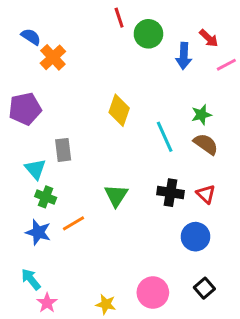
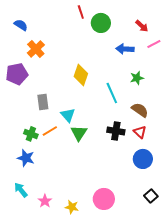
blue arrow: (184, 56) -> (125, 49), moved, turned 90
orange cross: (53, 57) -> (36, 49), moved
brown semicircle: (206, 144) -> (140, 110), moved
cyan triangle: (35, 169) -> (68, 115), moved
orange line: (73, 223) -> (50, 131), moved
blue circle: (195, 237) -> (143, 159), moved
black square: (204, 288) -> (151, 196), moved
pink star: (47, 303) -> (45, 201), moved

